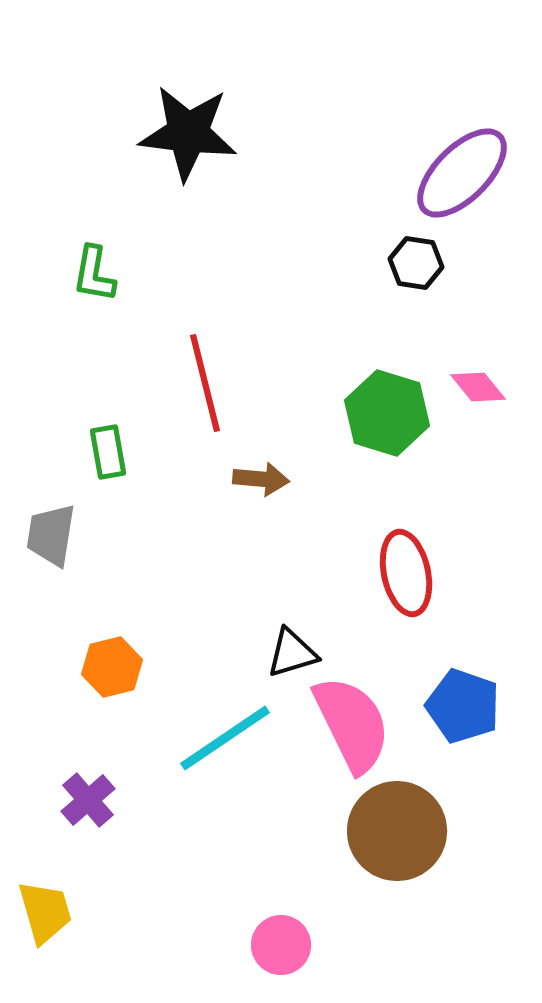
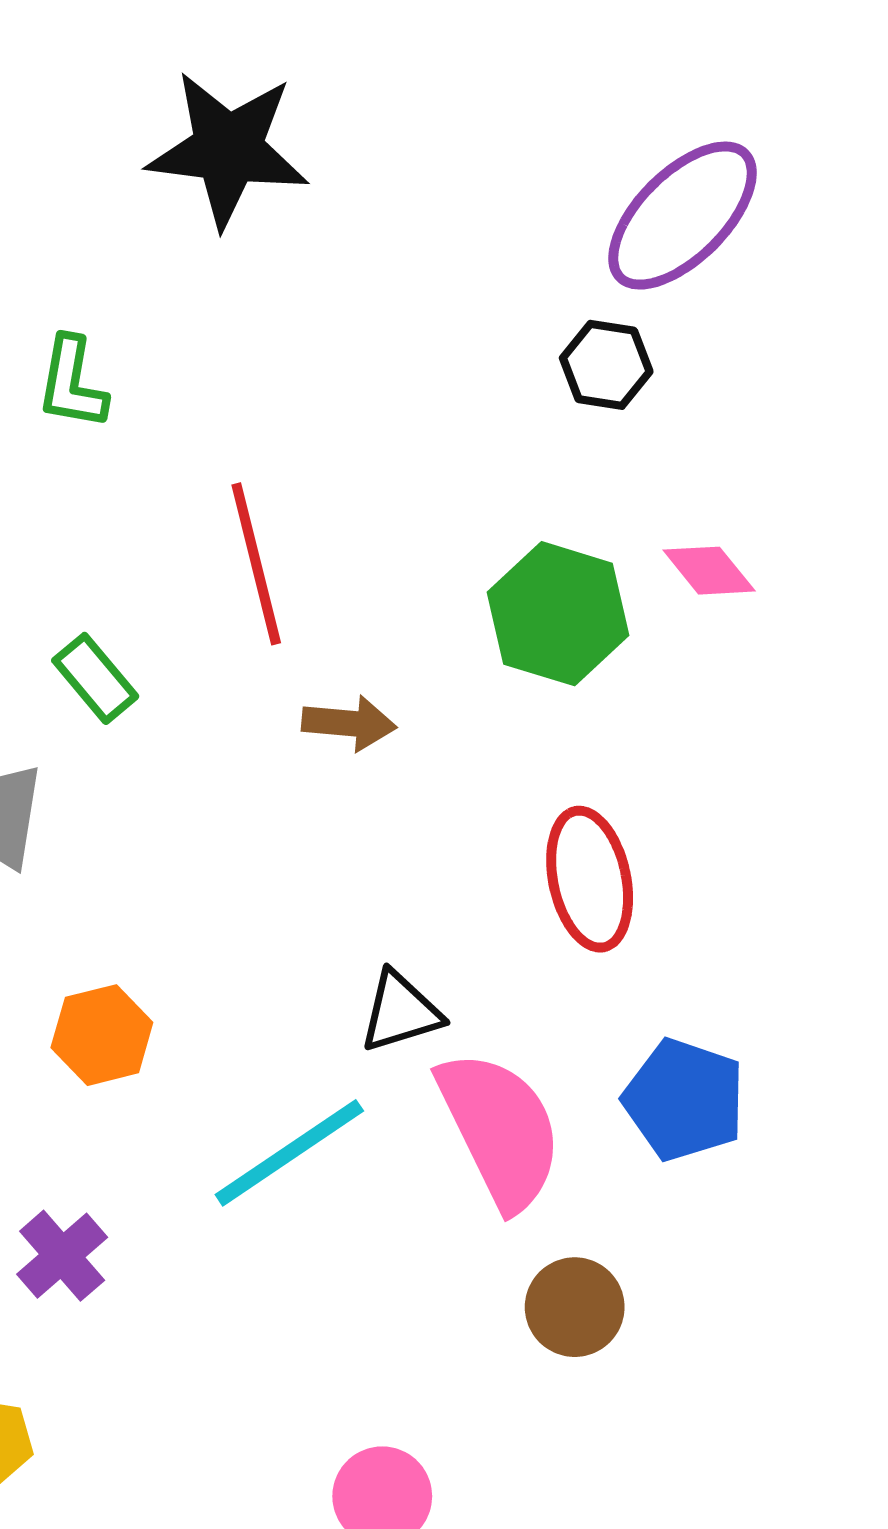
green rectangle: (108, 452) -> (95, 678), turned -30
brown circle: (397, 831) -> (575, 1307), size x0.6

